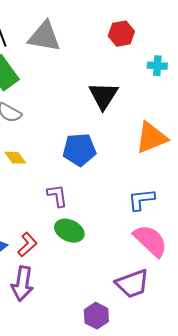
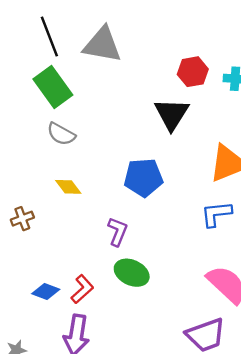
red hexagon: (121, 34) -> (193, 72), moved
purple L-shape: (57, 196) -> (118, 232), turned 30
blue L-shape: (141, 200) -> (216, 214), moved

